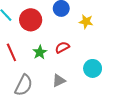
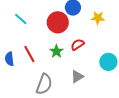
red circle: (31, 20) -> (58, 22), moved

